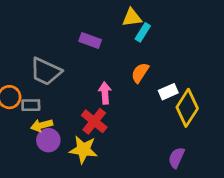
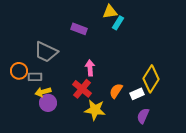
orange semicircle: (140, 73) -> (116, 91), moved
white rectangle: (168, 92) -> (137, 94), moved
yellow star: (83, 150) -> (95, 110), moved

